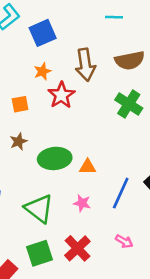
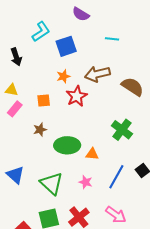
cyan line: (114, 17) -> (112, 39), moved
brown semicircle: (130, 60) -> (133, 87), moved, turned -140
brown arrow: (85, 65) -> (97, 74), turned 80
green cross: (129, 104) -> (122, 130), moved
pink arrow: (124, 241) -> (116, 215), size x1.5

